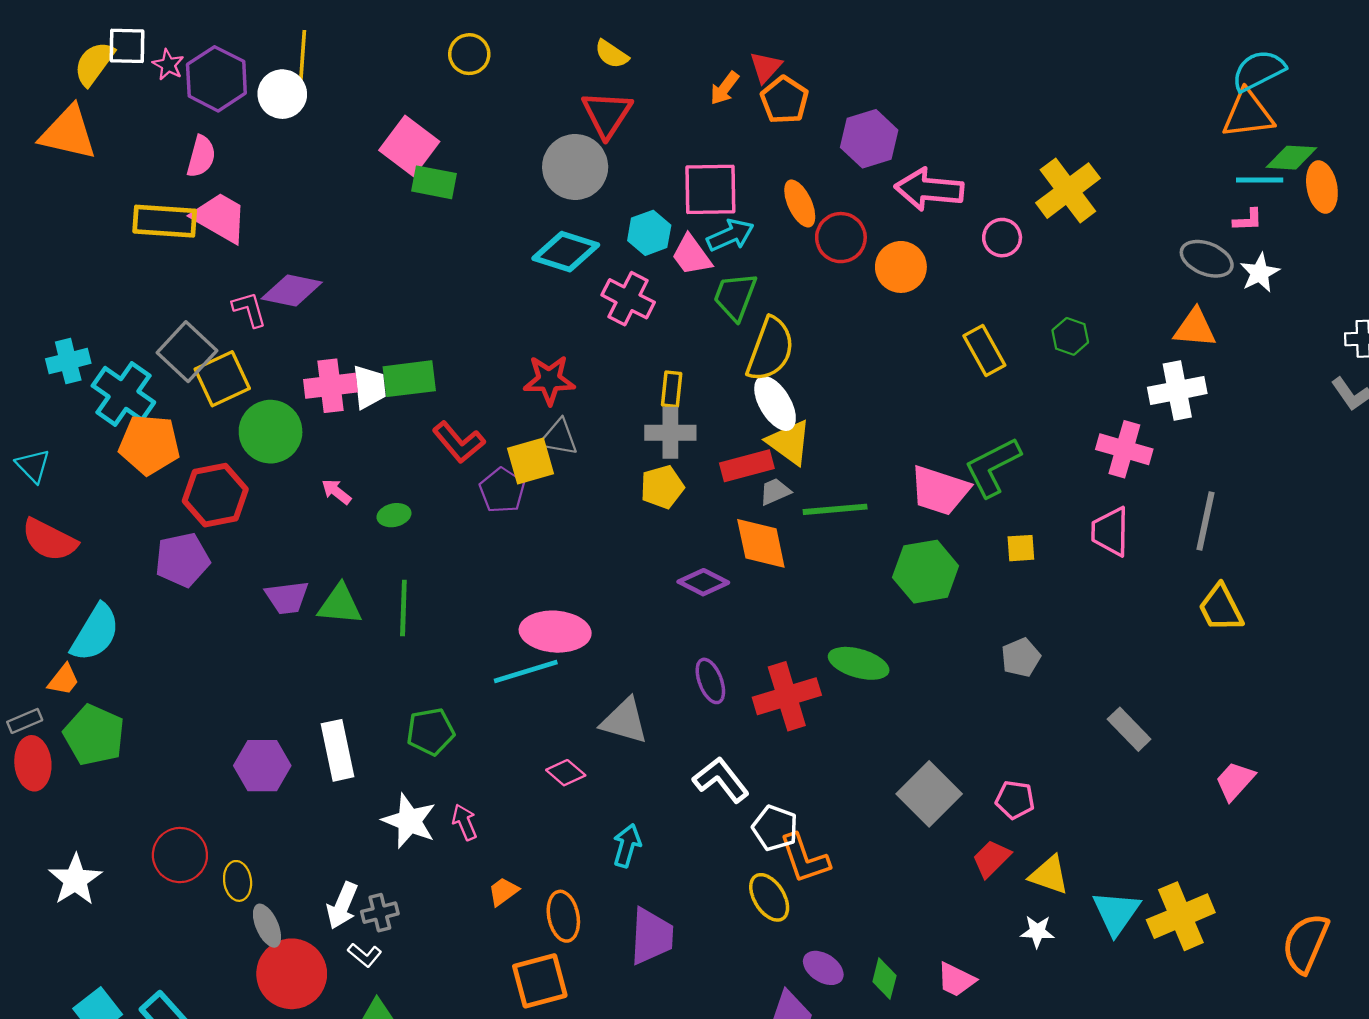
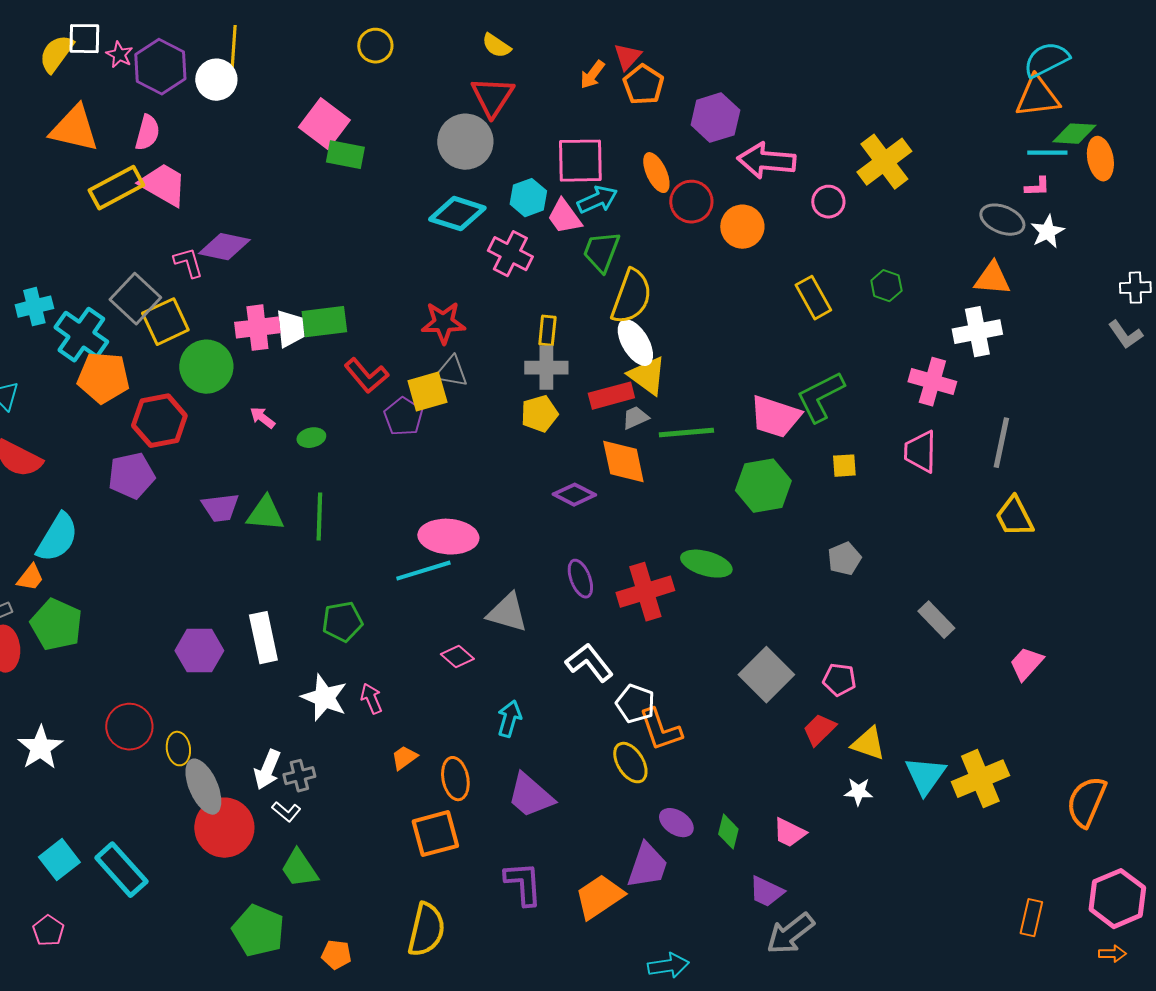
orange triangle: (68, 133) -> (74, 129), moved
yellow rectangle: (165, 221) -> (116, 188), turned -32
gray ellipse: (267, 926) -> (203, 787), size x1.5
purple trapezoid: (652, 936) -> (530, 796), turned 128

